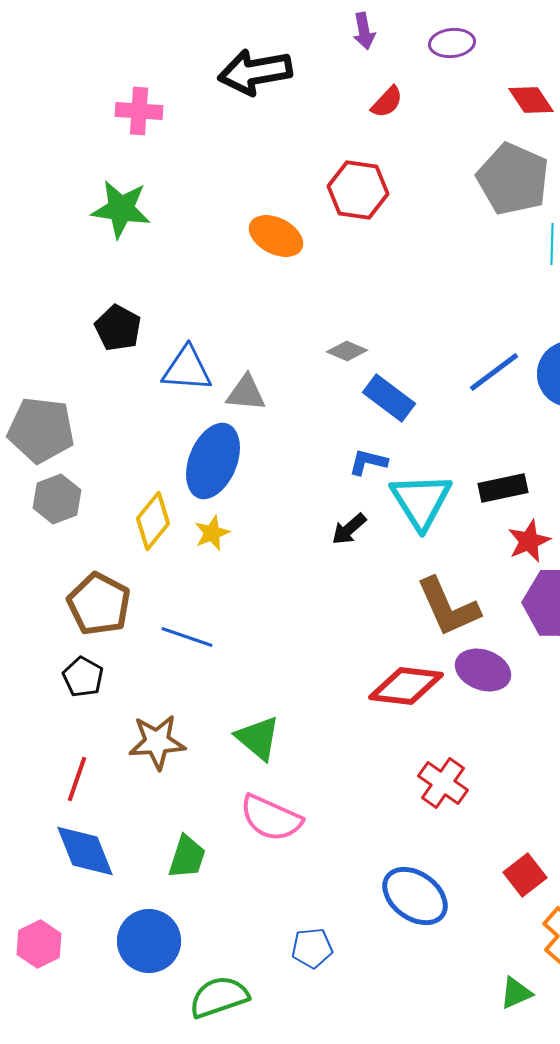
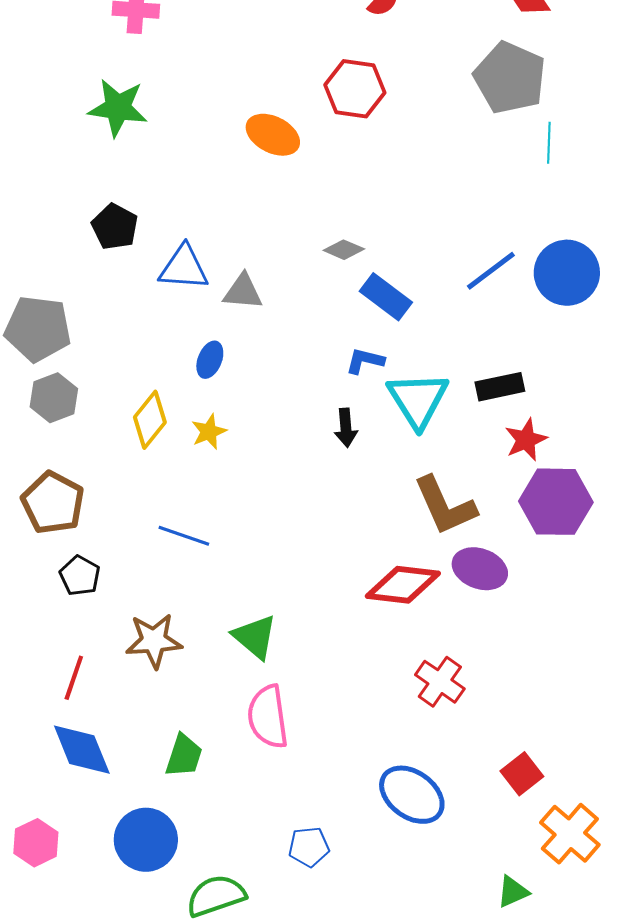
blue ellipse: (213, 461) -> (210, 360), size x0.5
black arrow: (349, 529) -> (346, 428), turned -54
brown pentagon: (99, 604) -> (53, 503), moved
pink semicircle: (271, 818) -> (268, 717), turned 58

